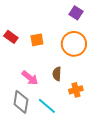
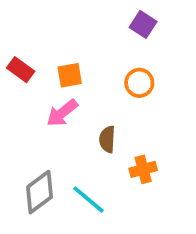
orange circle: (74, 44) -> (139, 83), size x0.6
pink arrow: (30, 78) -> (62, 113), moved, turned 102
gray diamond: (21, 102) -> (40, 192), turned 45

